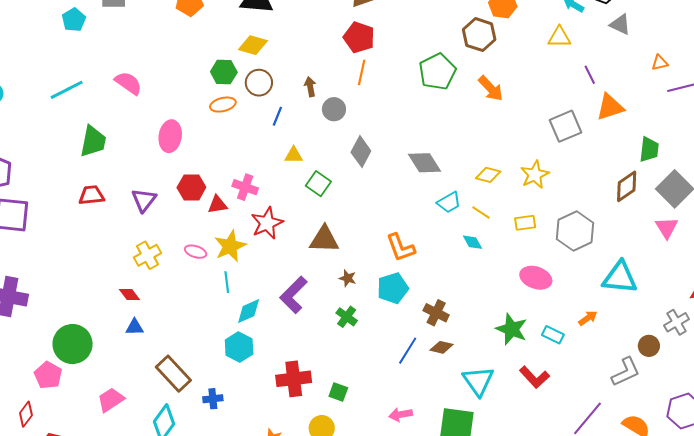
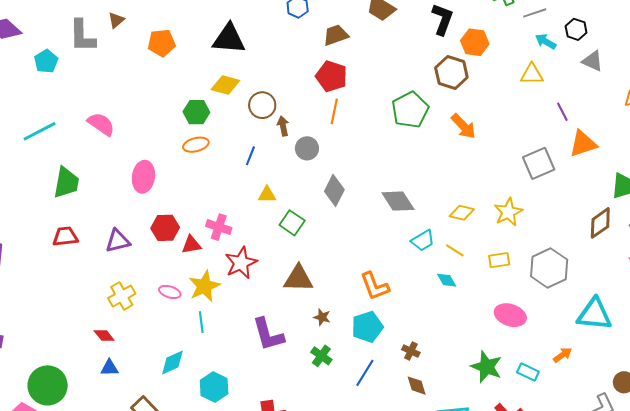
brown circle: (259, 83) -> (262, 105), moved
purple triangle: (144, 200) -> (118, 241), turned 40
purple L-shape: (294, 295) -> (268, 334), turned -60
cyan diamond: (249, 311) -> (172, 363), moved
brown cross: (436, 313) -> (411, 351), size x0.7
brown diamond: (442, 347) -> (417, 386), turned 60
blue line: (408, 351) -> (365, 373), moved

